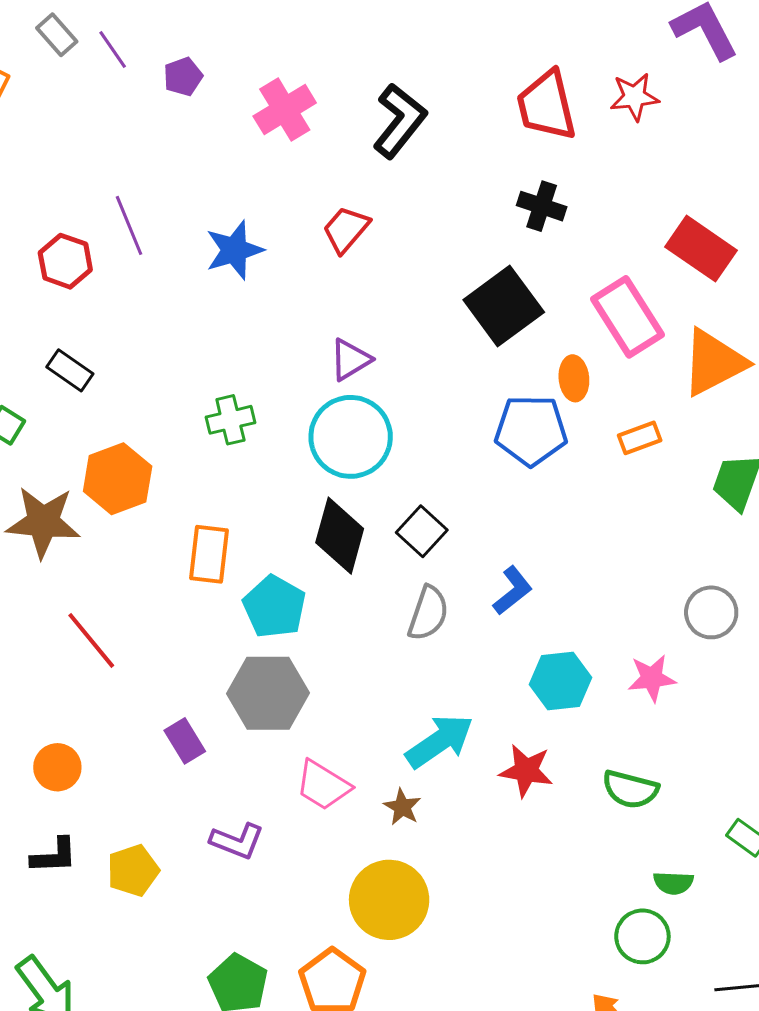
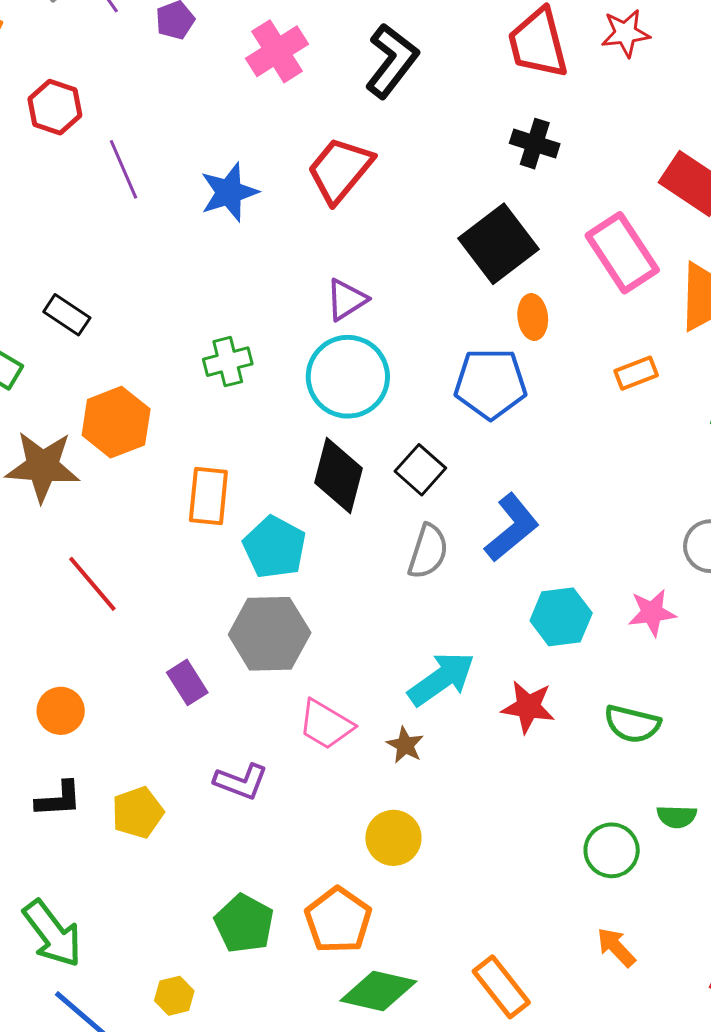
red trapezoid: (346, 229) -> (340, 170), size x1.4
red hexagon: (65, 261) -> (55, 107), moved
orange ellipse: (574, 378) -> (533, 317), moved
blue pentagon: (531, 430) -> (490, 384), moved
blue L-shape: (513, 591) -> (512, 528), size x1.4
yellow circle: (389, 900) -> (393, 838), size x0.7
green circle: (642, 936) -> (612, 850), moved

